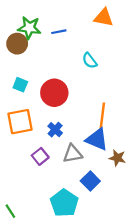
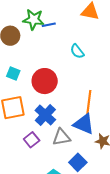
green star: (29, 28) -> (33, 20), moved
blue cross: (55, 130) -> (45, 115), size x1.5

